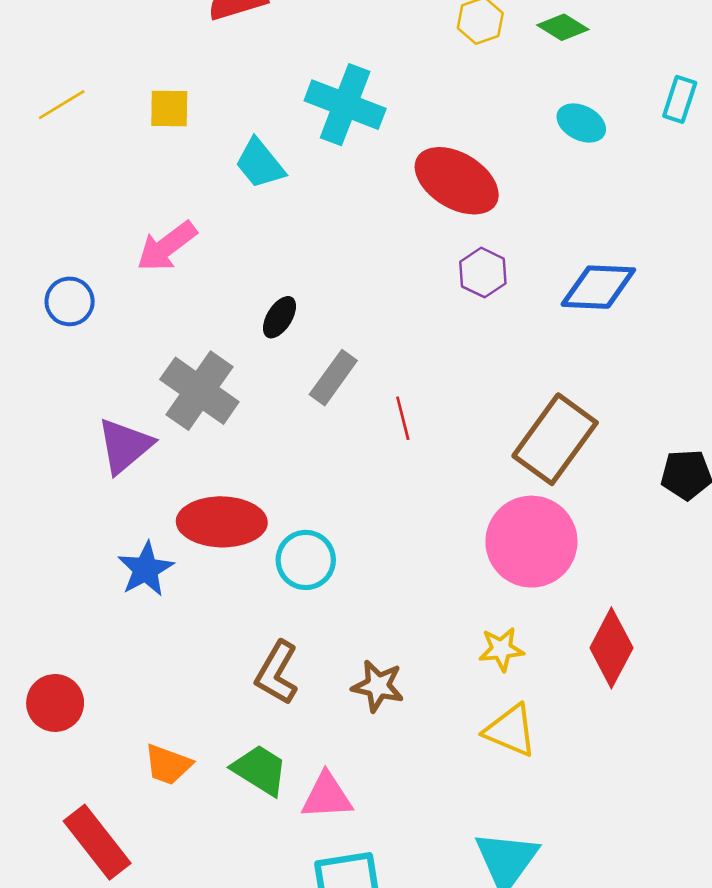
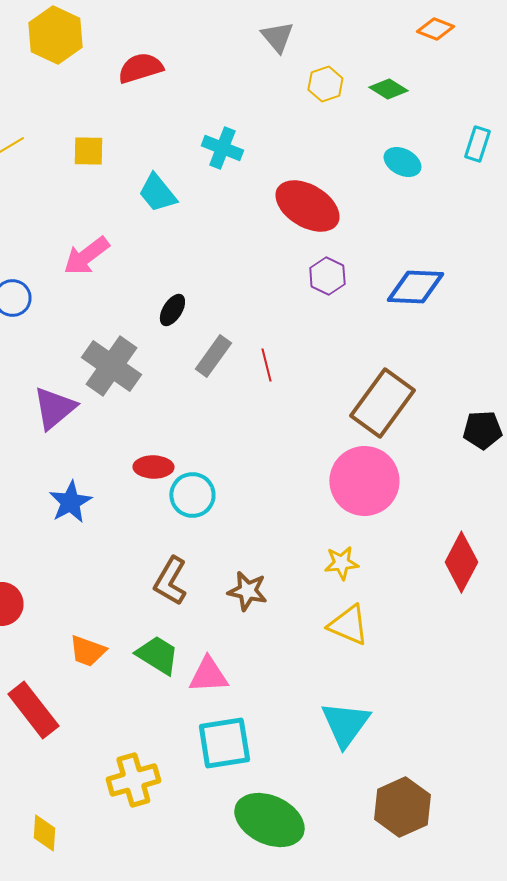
cyan cross: (345, 105) -> (222, 148), size x0.7
red line: (403, 418) -> (266, 365), moved
red ellipse: (222, 522) -> (153, 467), moved, size x0.6
red diamond: (611, 648) -> (461, 562), moved

